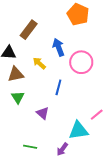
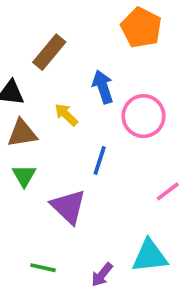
purple triangle: (43, 113) -> (68, 207), size x1.5
pink line: (97, 115) -> (168, 191), moved
cyan triangle: (78, 130) -> (150, 256), moved

